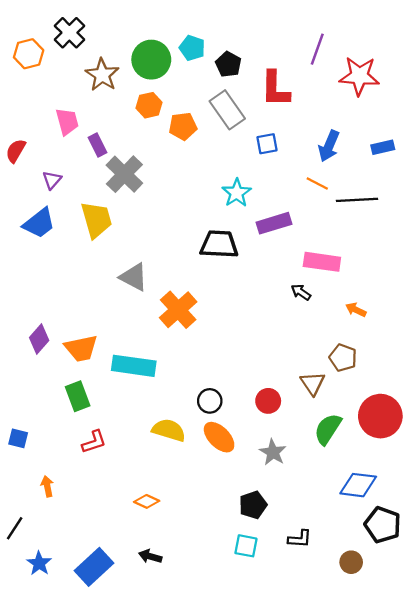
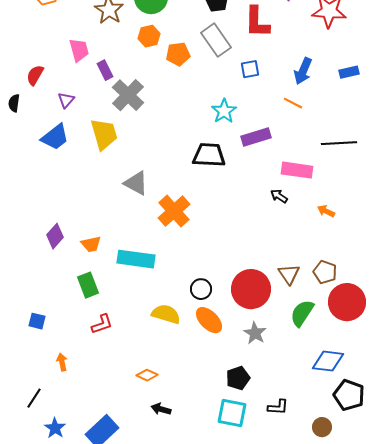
black line: (357, 200) -> (339, 143), moved
orange trapezoid: (81, 348) -> (91, 244), size x0.7
brown pentagon: (343, 358) -> (325, 272), moved
red circle: (268, 401) -> (251, 289), size x1.8
cyan square: (246, 546) -> (232, 413), size x1.4
black arrow: (150, 556) -> (161, 409), moved

